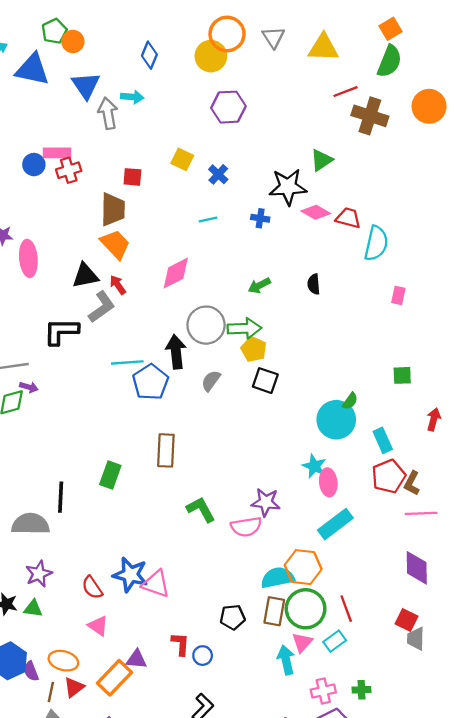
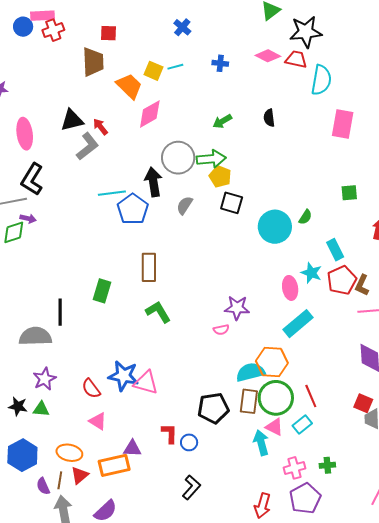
yellow square: (182, 159) -> (154, 71), moved
black star: (288, 187) -> (306, 32), moved
orange trapezoid: (115, 244) -> (129, 86), moved
pink ellipse: (28, 258) -> (25, 134), moved
pink rectangle: (398, 295) -> (343, 124), size x1.8
black L-shape: (61, 331) -> (32, 179), moved, turned -56
cyan circle: (336, 420) -> (275, 227), moved
cyan star: (314, 466) -> (311, 273), moved
green L-shape: (201, 509) -> (158, 312), moved
pink semicircle: (246, 527) -> (221, 330), size x0.6
black pentagon: (233, 617) -> (213, 408), size x1.4
pink triangle: (302, 642) -> (274, 427), turned -42
purple semicircle: (31, 671) -> (43, 486), moved
orange rectangle: (115, 678) -> (114, 465), turned 36

